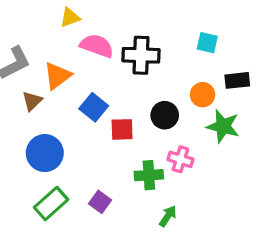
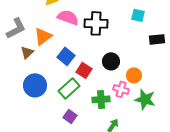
orange circle: (203, 95) -> (134, 75), moved
green star: (223, 126) -> (145, 99), moved
red square: (122, 129) -> (84, 70), turned 35
green rectangle: (51, 204) -> (69, 88), moved

